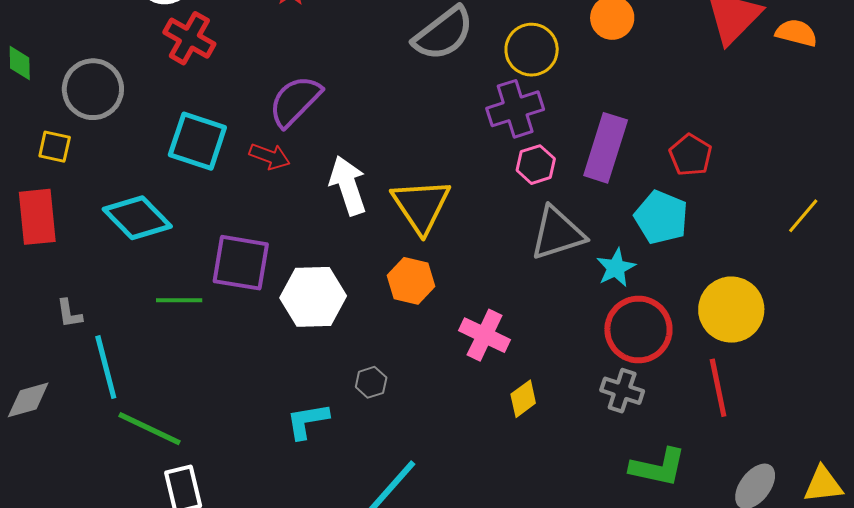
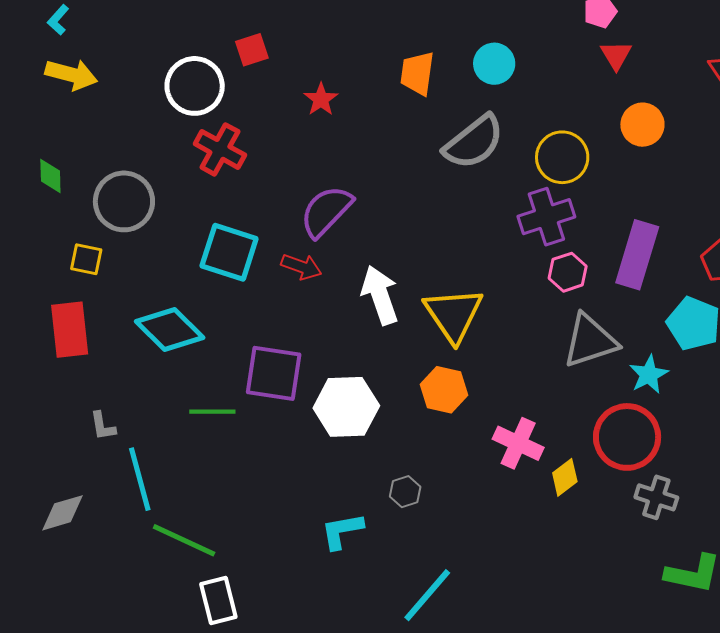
red circle: (638, 329) -> (627, 437), moved
yellow diamond: (523, 399) -> (565, 477), moved

